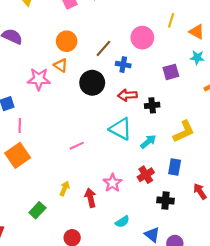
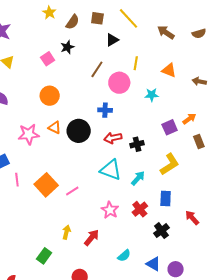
yellow line: (171, 20) -> (136, 63), moved
brown line: (103, 48) -> (97, 69), moved
cyan star: (197, 58) -> (152, 95), moved
orange triangle: (61, 65) -> (55, 128), moved
purple square: (171, 72) -> (170, 127), moved
orange square: (18, 155) -> (46, 185), moved
pink star: (113, 183) -> (110, 210), moved
red arrow: (90, 198) -> (92, 238), turned 60
black cross: (166, 201) -> (161, 231), turned -35

